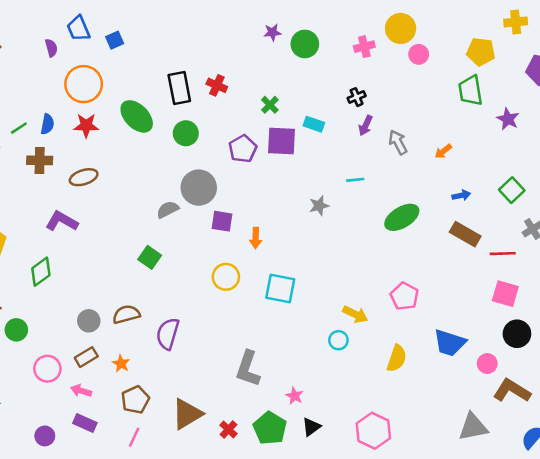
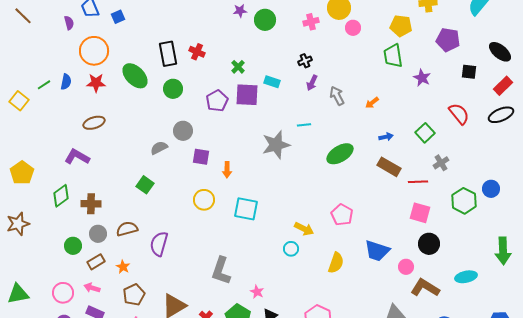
brown cross: (40, 160) -> (91, 204), moved
gray circle: (199, 188) -> (183, 131), size x0.7
gray star: (319, 206) -> (276, 145), size x1.8
green circle: (16, 330) -> (73, 246), moved
pink circle: (47, 369) -> (63, 293), moved

